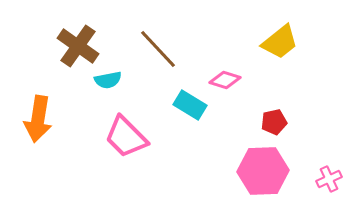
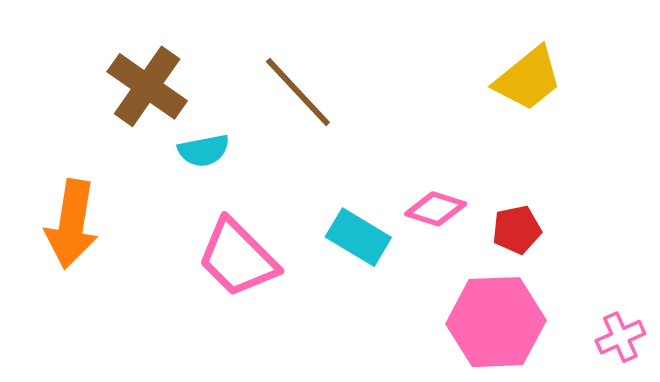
pink diamond: (225, 80) -> (436, 209), moved
cyan rectangle: (190, 105) -> (358, 237), moved

